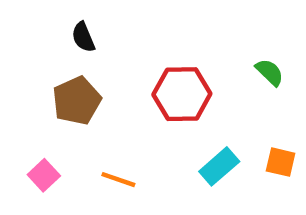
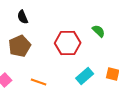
green semicircle: (270, 72) -> (99, 31), moved

